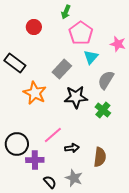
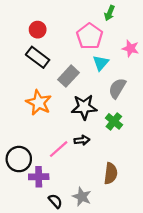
green arrow: (66, 12) -> (110, 13), moved
black rectangle: (15, 63) -> (38, 57), moved
black arrow: (72, 148) -> (82, 140), moved

